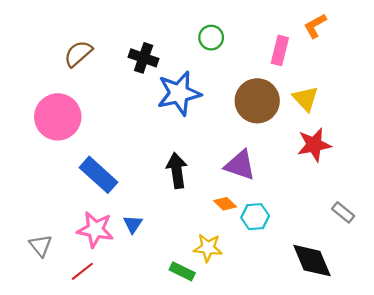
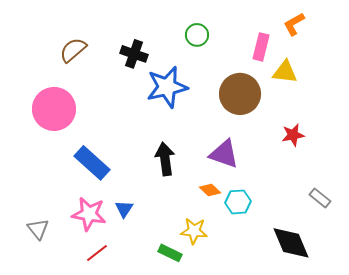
yellow triangle: (306, 99) -> (285, 72), moved, turned -40
red star: (314, 145) -> (293, 135), size x0.7
red line: (82, 271) -> (97, 253), moved

